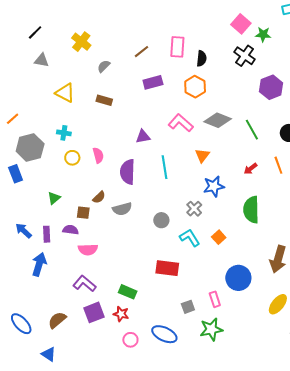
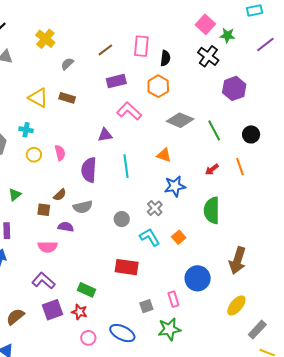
yellow triangle: (65, 93) -> (38, 98), moved
pink L-shape: (181, 123) -> (129, 111), moved
orange triangle: (202, 155) -> (164, 155), turned -49
purple semicircle: (71, 230) -> (66, 227), moved

